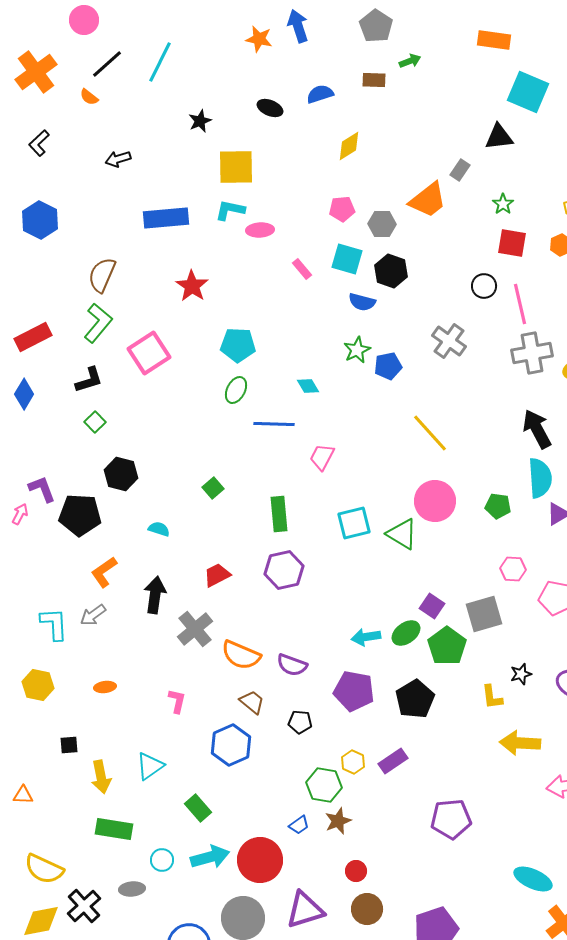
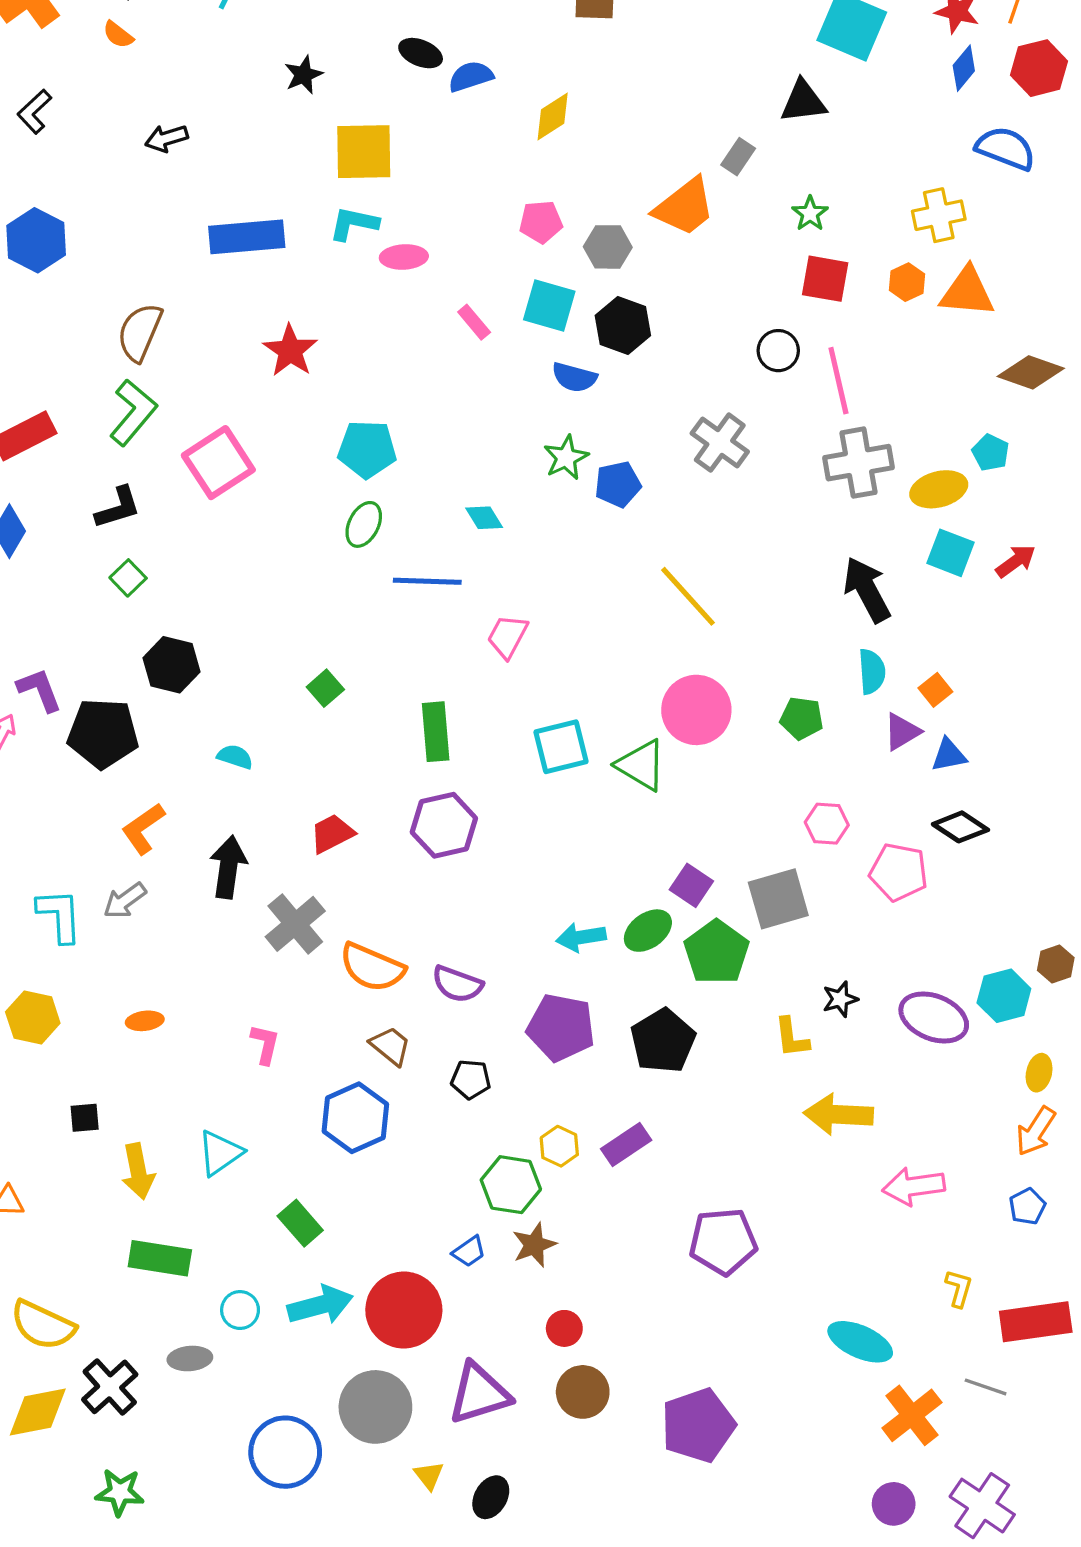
blue semicircle: (320, 94) -> (471, 76), moved
cyan semicircle: (540, 478) -> (872, 672), size x0.7

